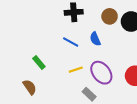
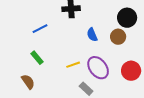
brown circle: (110, 16) -> (118, 37), moved
blue line: (71, 42) -> (40, 29), moved, turned -56

